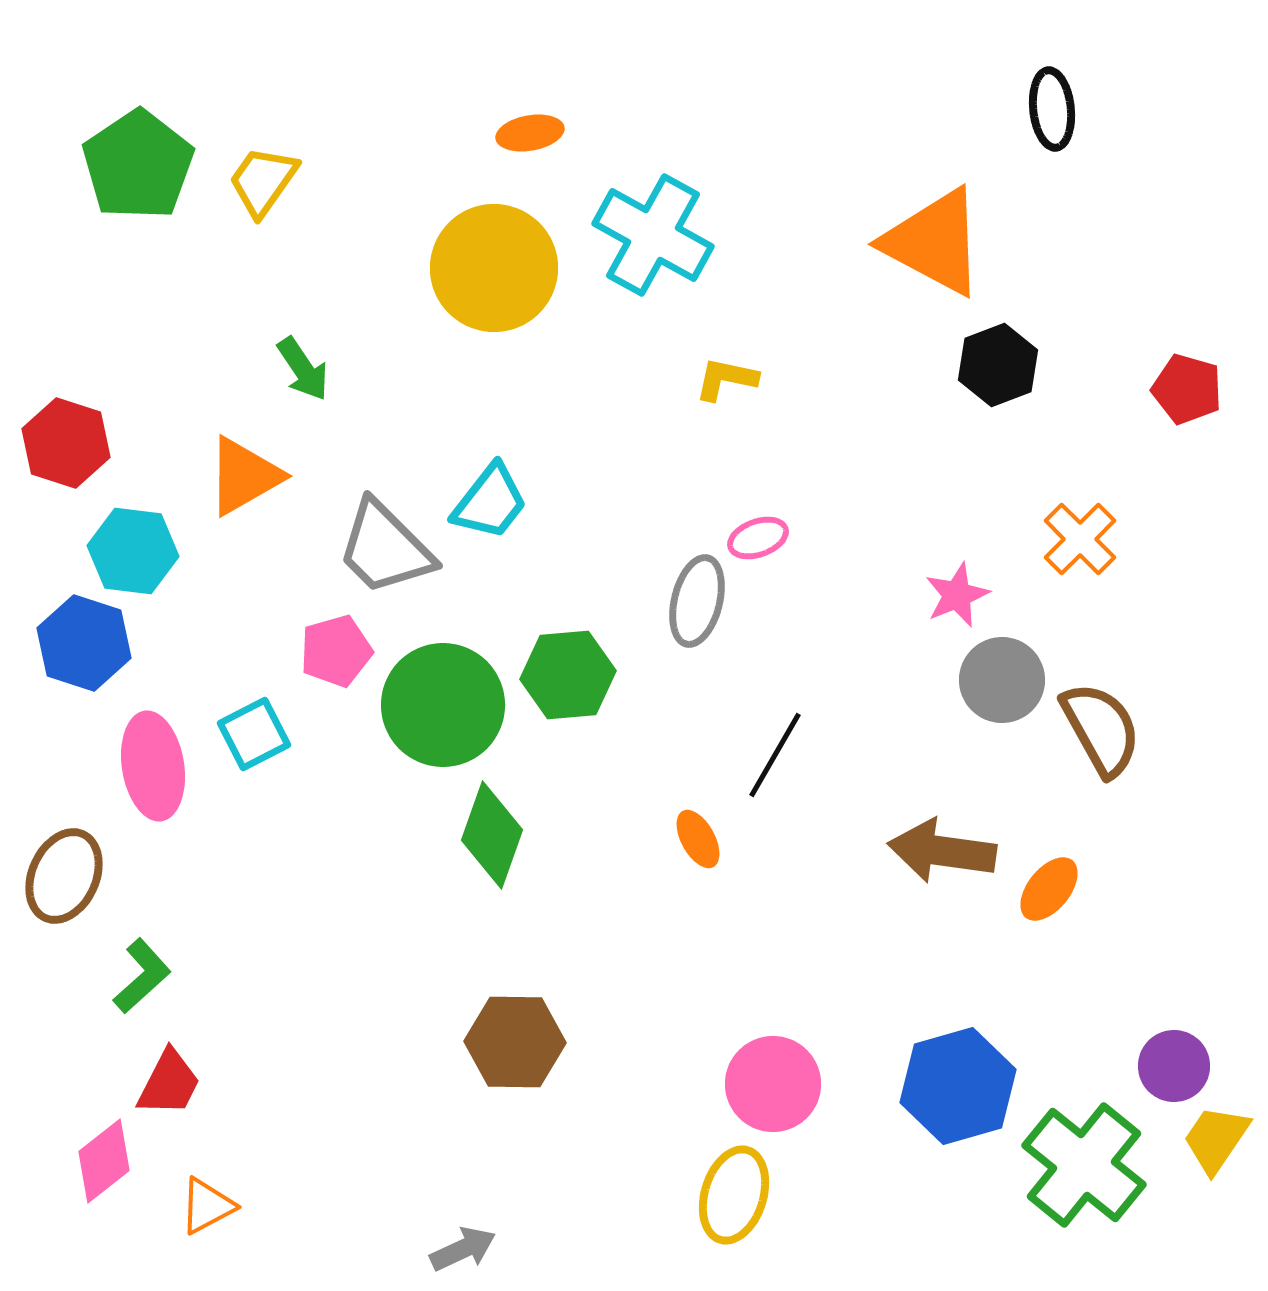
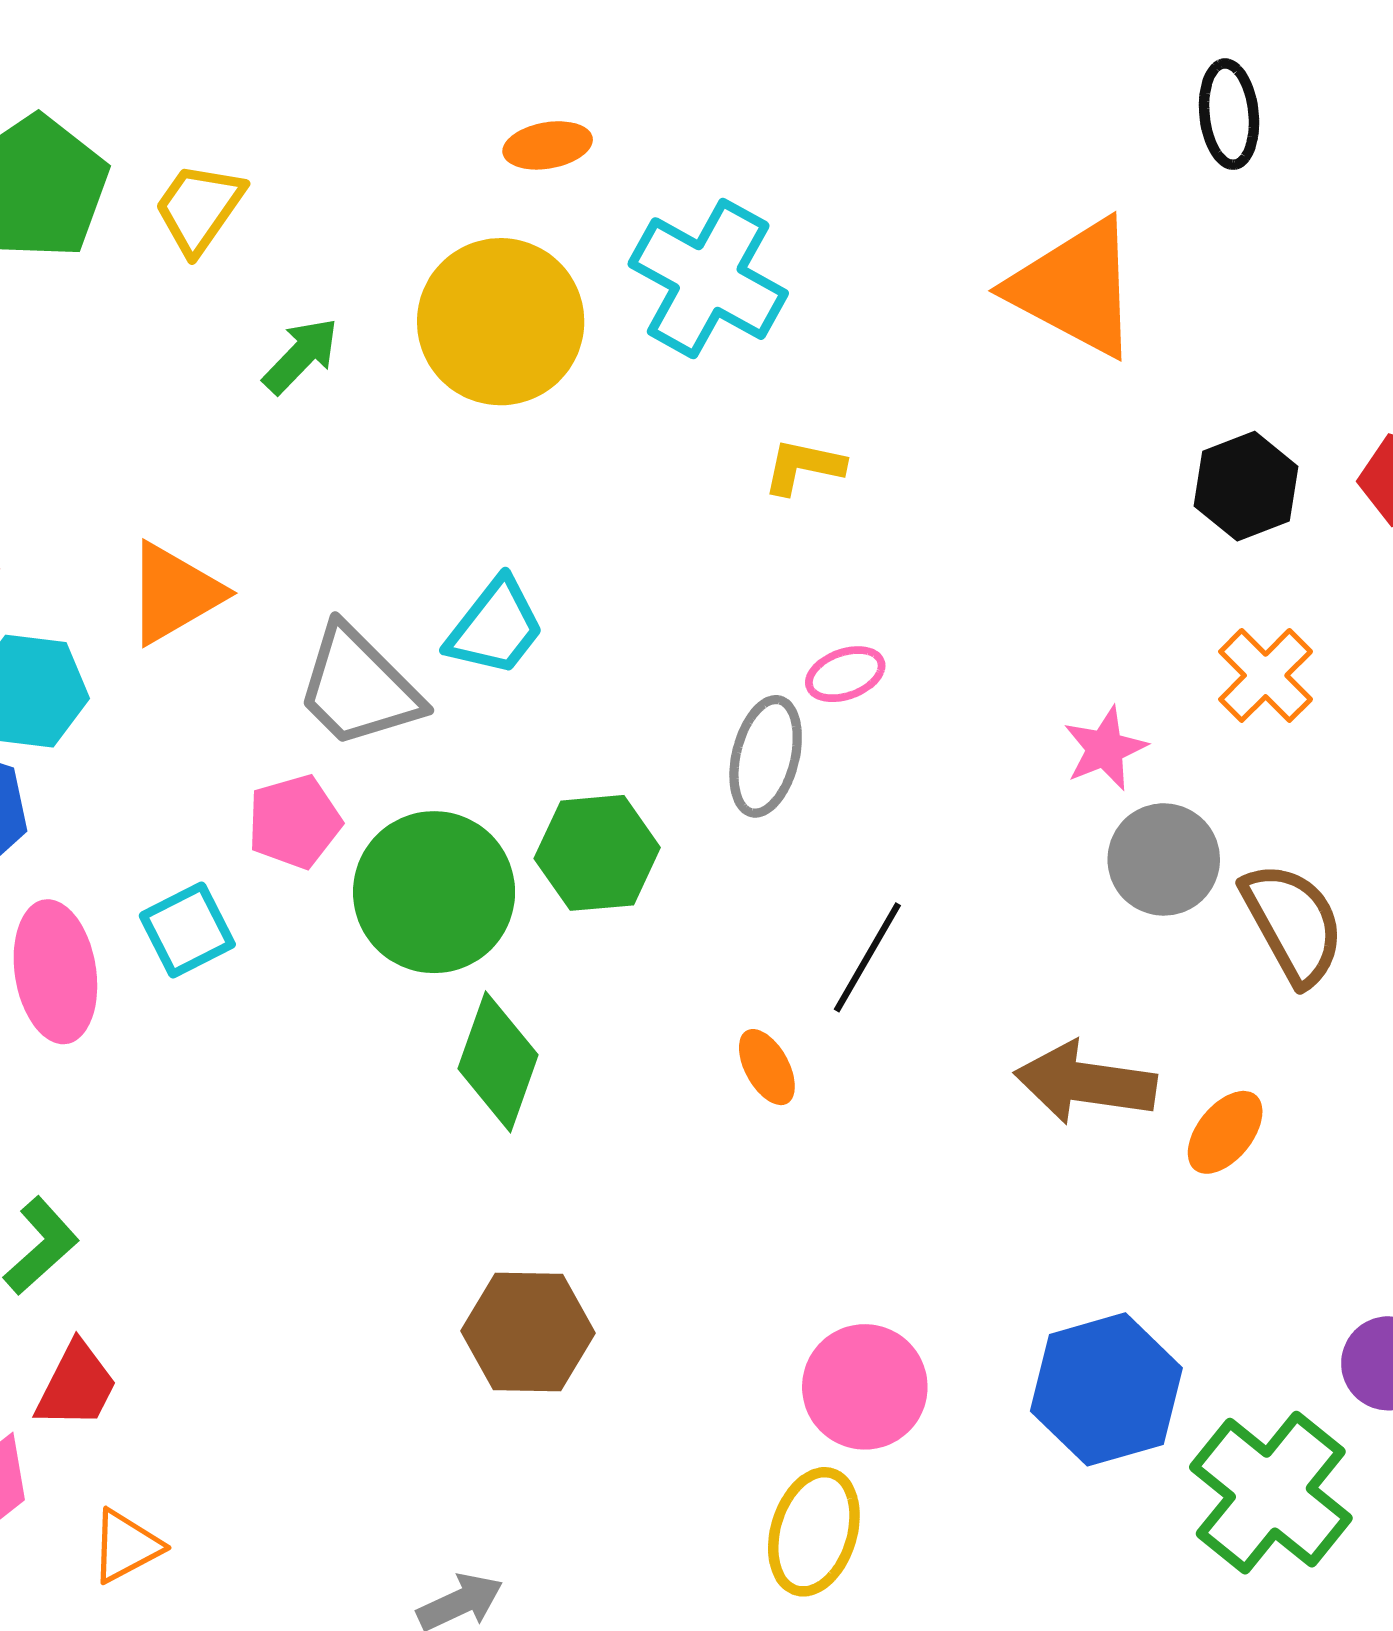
black hexagon: (998, 365) -> (1246, 486), moved
green arrow: (303, 369) -> (301, 356), moved, turned -102

